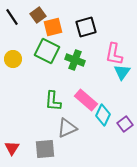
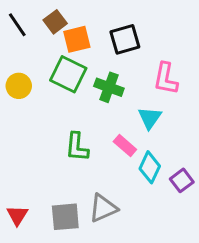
cyan triangle: (122, 72) -> (150, 118), moved
pink rectangle: (86, 100) -> (125, 146), size x0.7
gray triangle: (67, 128) -> (103, 208), moved

